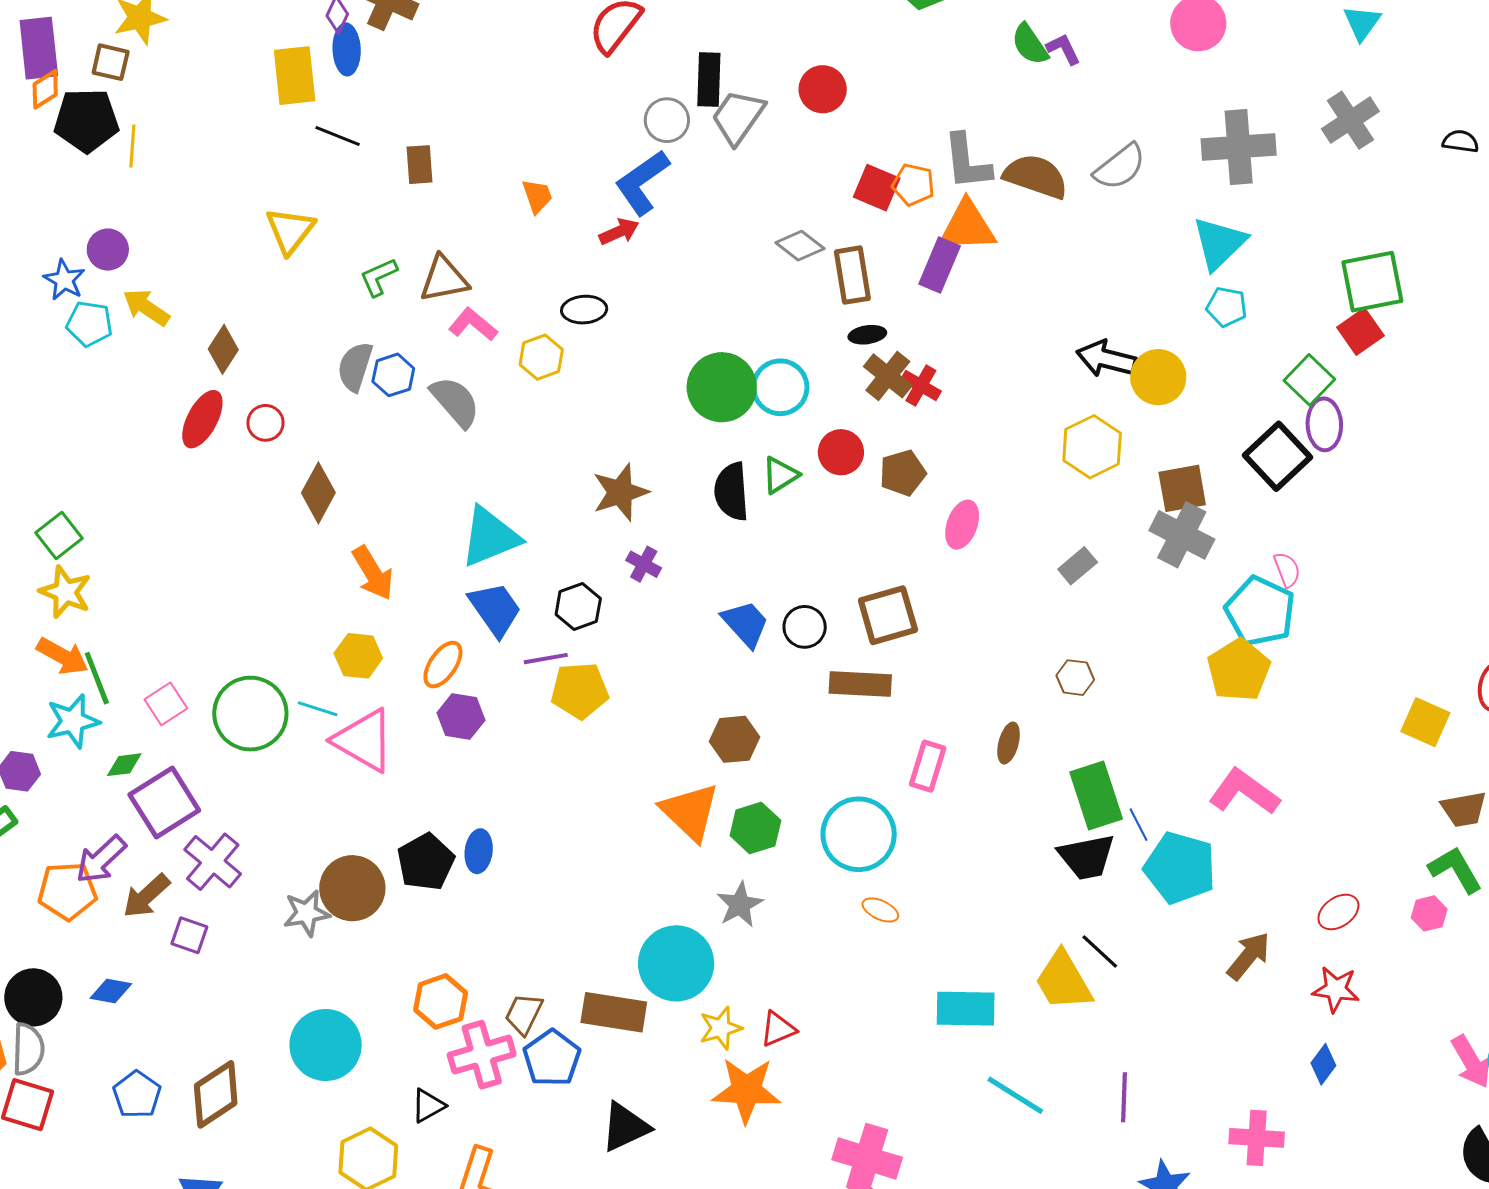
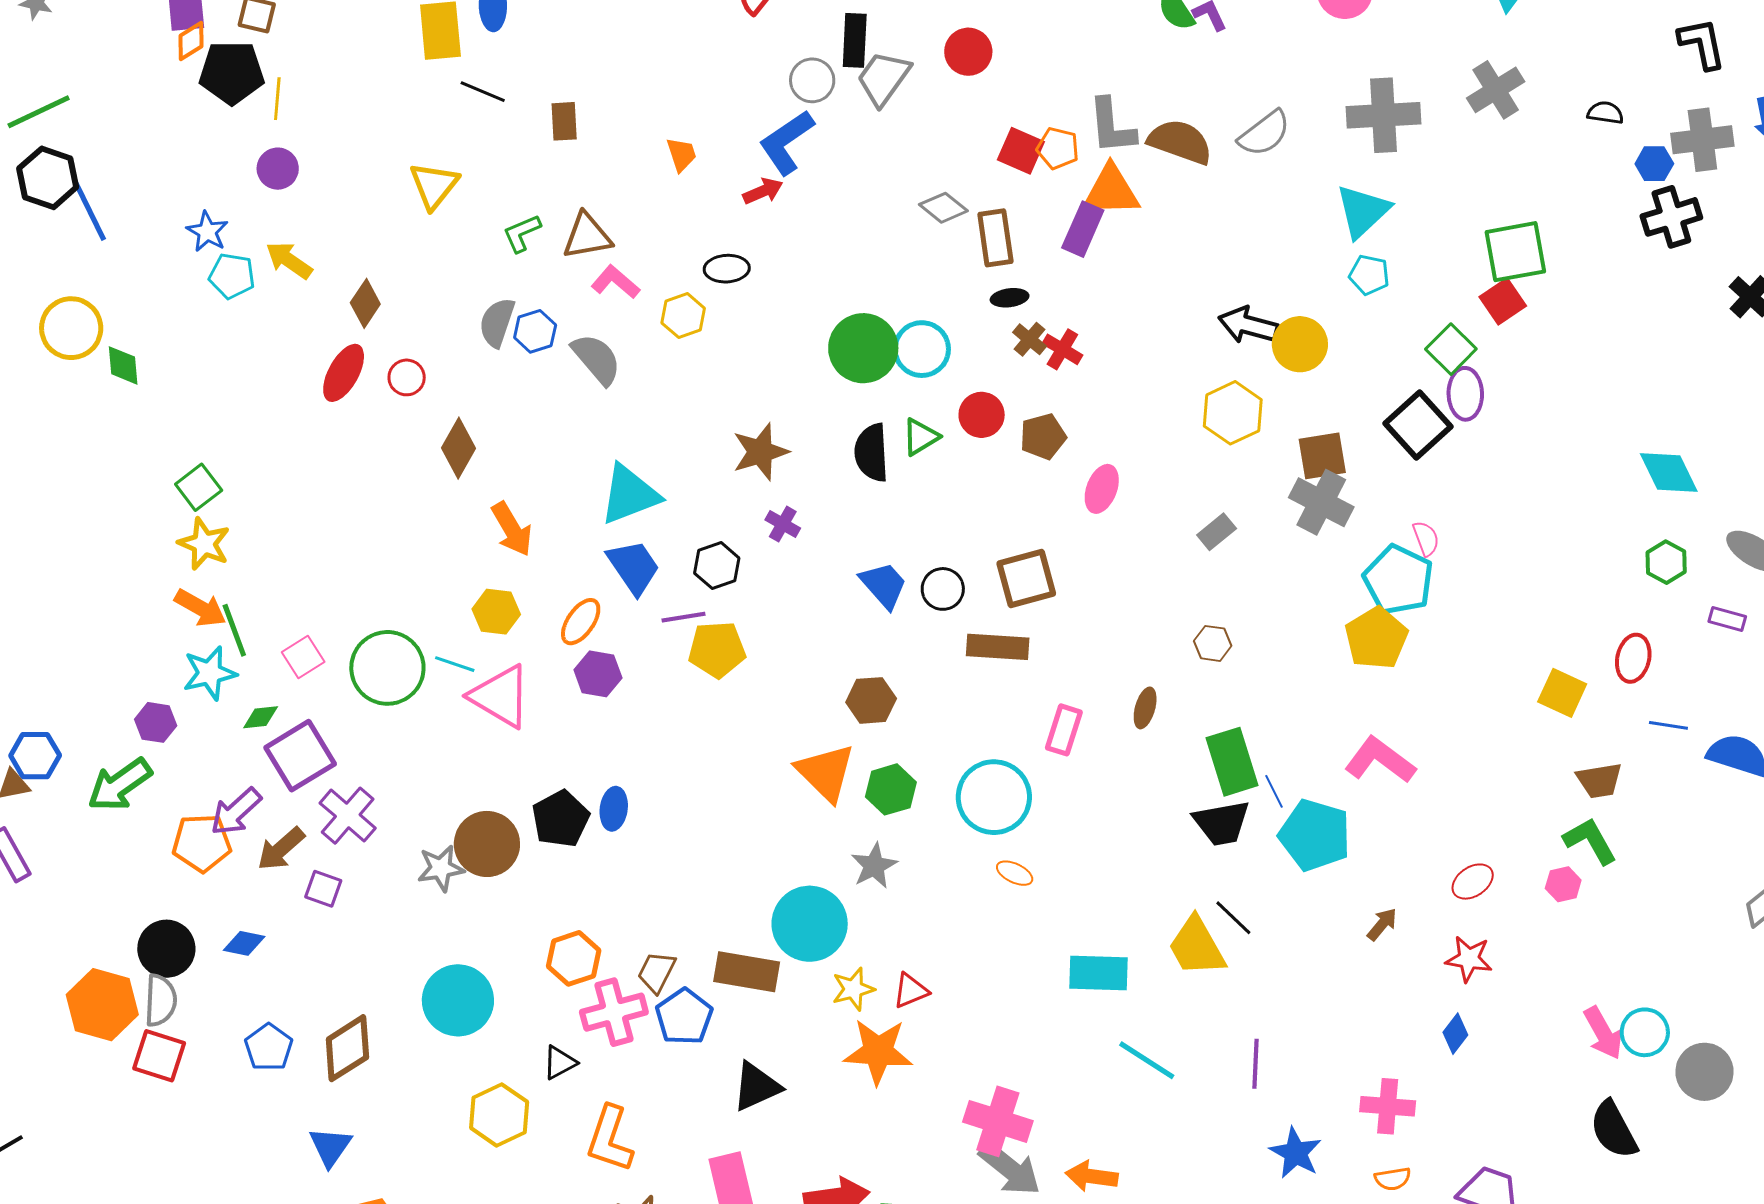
purple circle: (108, 250) -> (278, 169), moved
brown cross: (888, 376) -> (1030, 339), size x0.7
brown arrow: (1249, 956) -> (1382, 924), size x0.7

